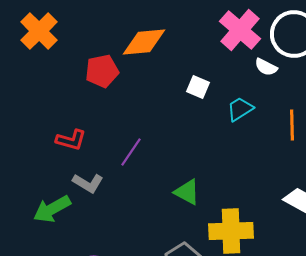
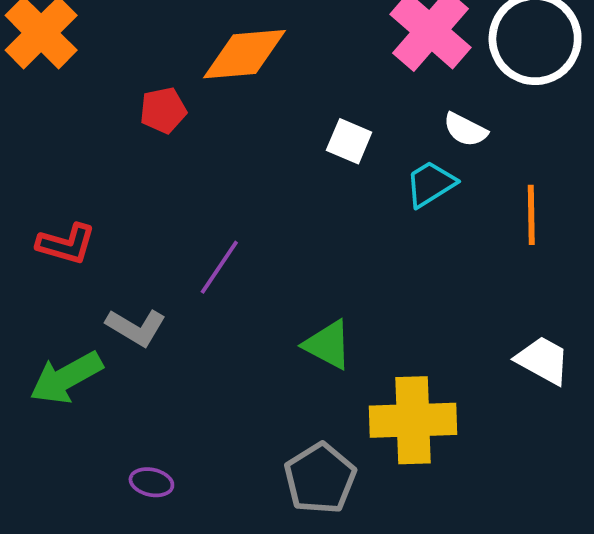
white semicircle: (266, 67) -> (465, 130), moved
red pentagon: (102, 71) -> (163, 110), size x0.7
red L-shape: (71, 140) -> (66, 244), moved

